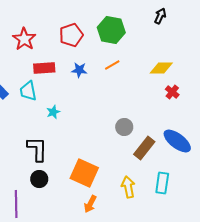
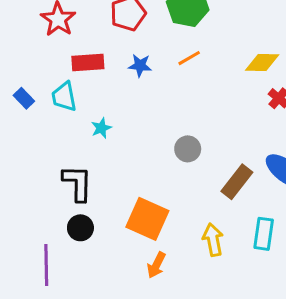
gray circle: (124, 127) -> (188, 149), moved

